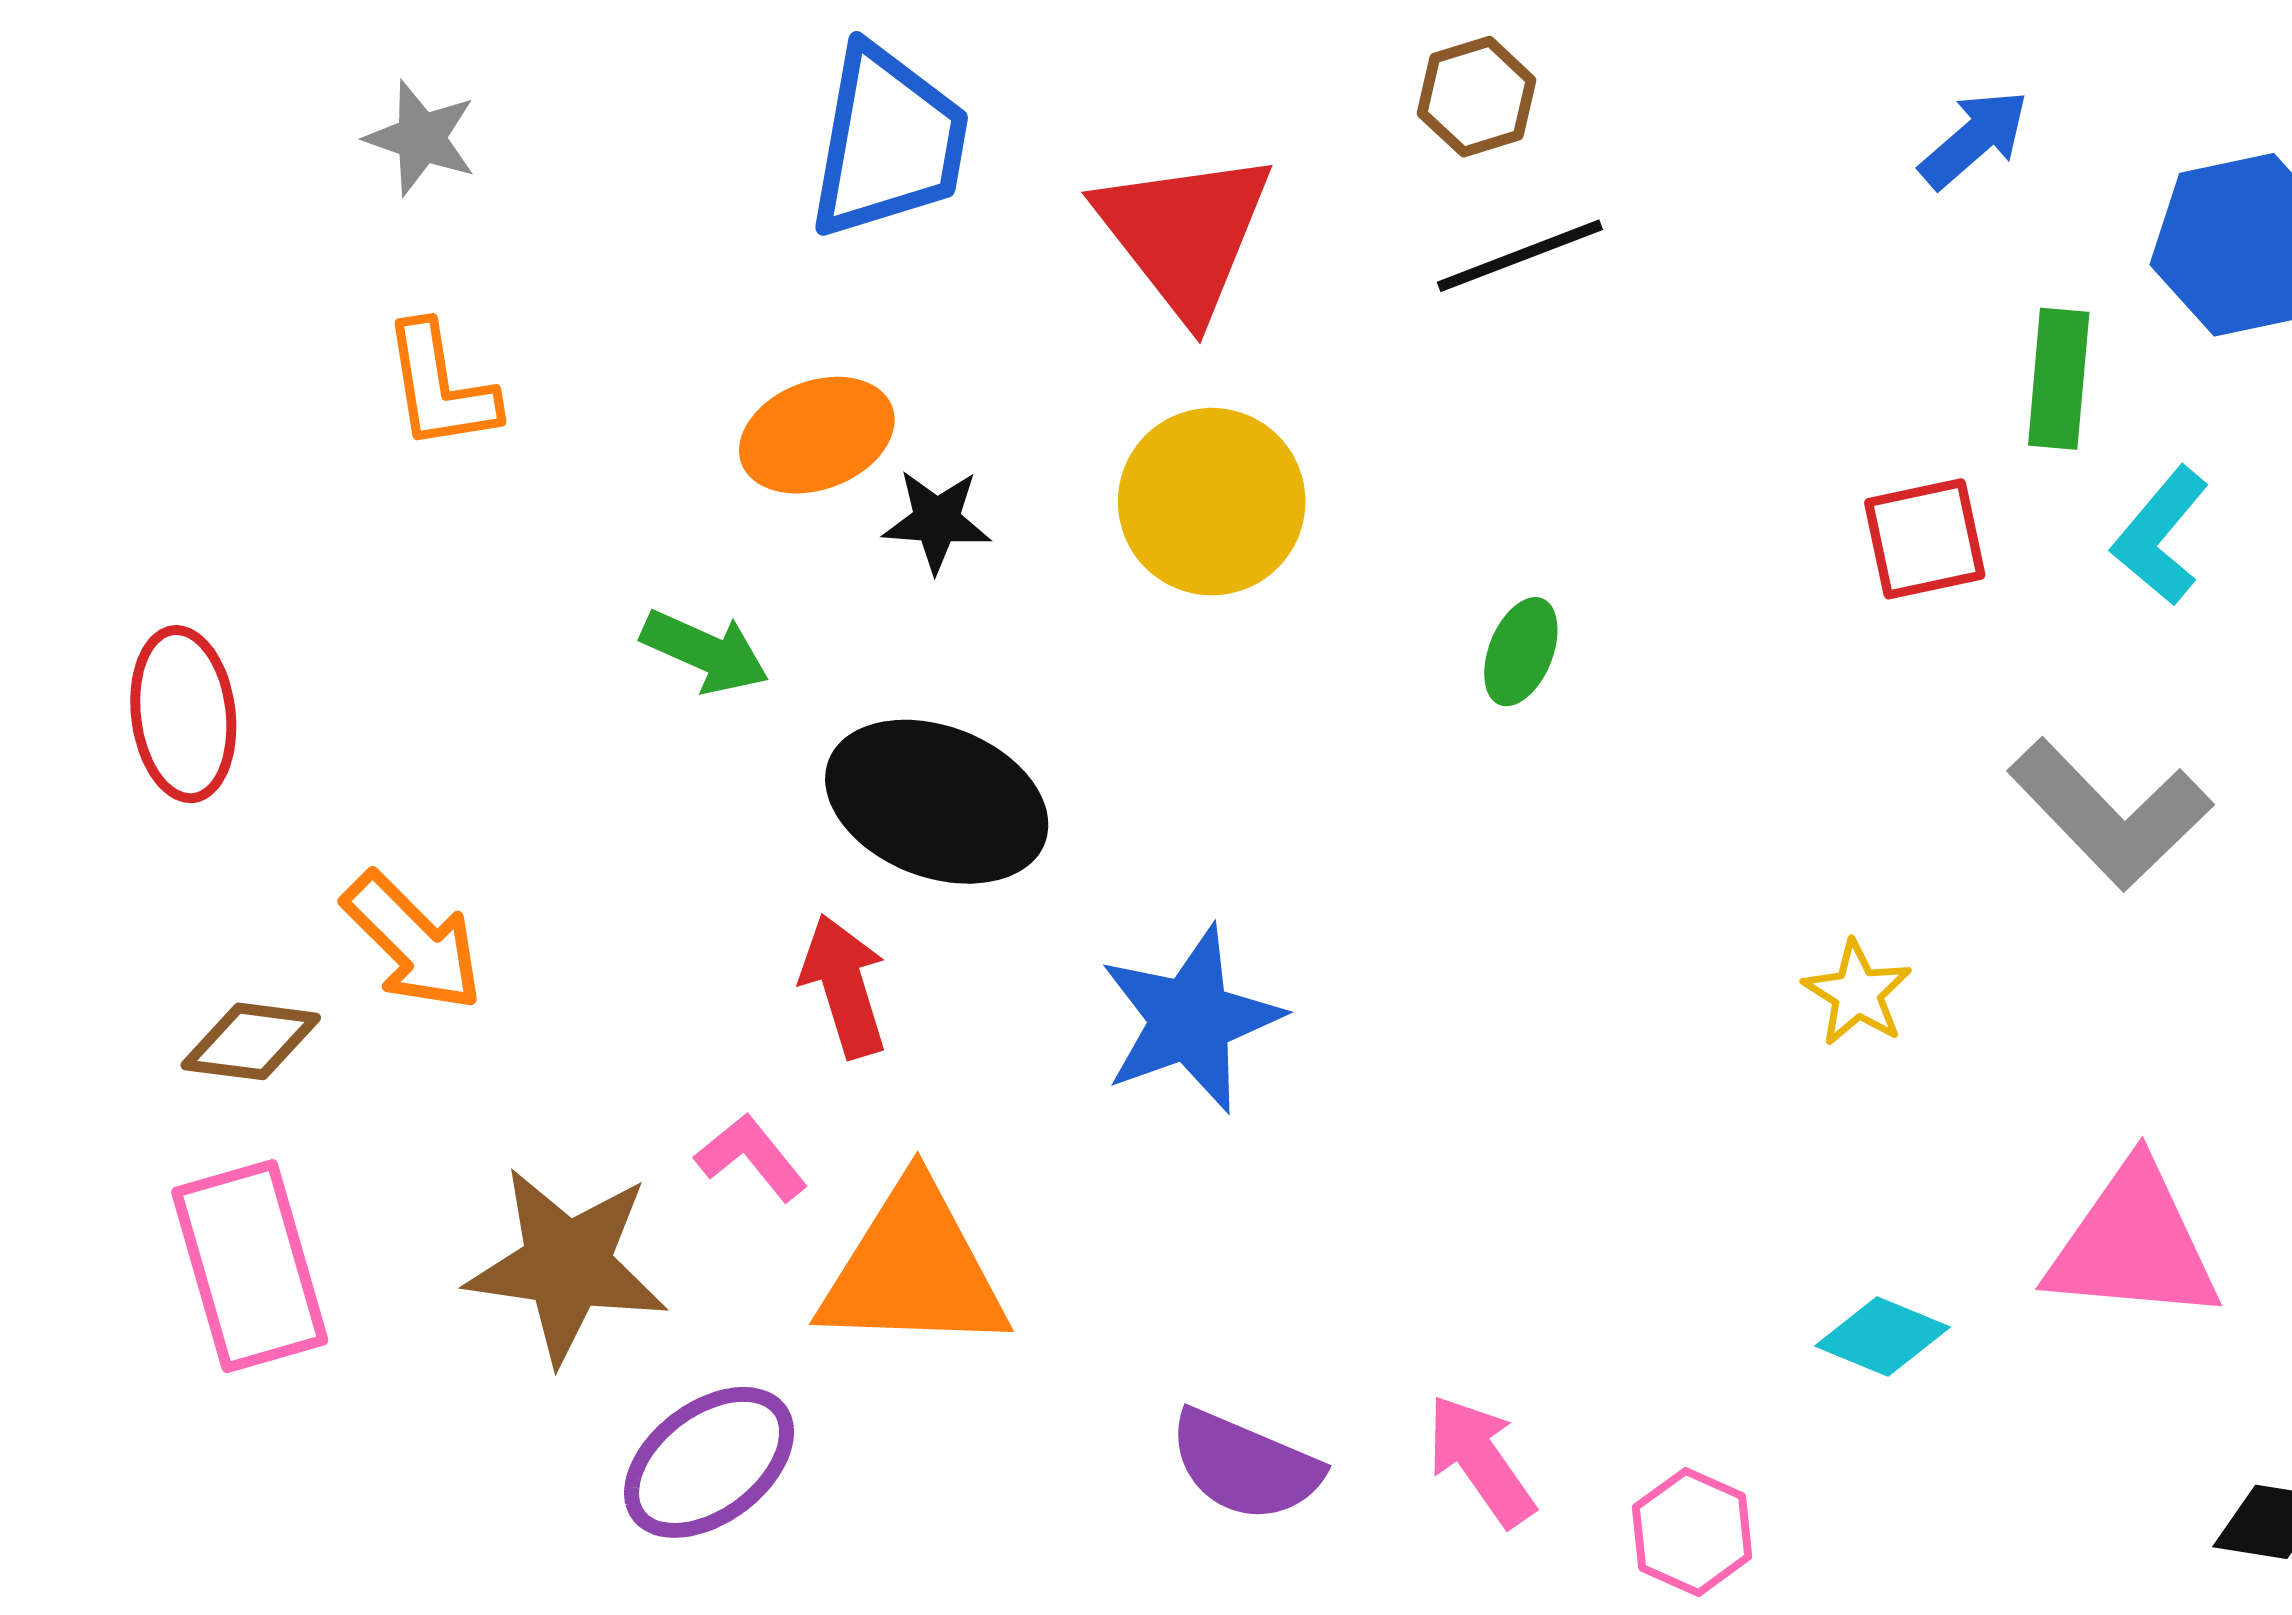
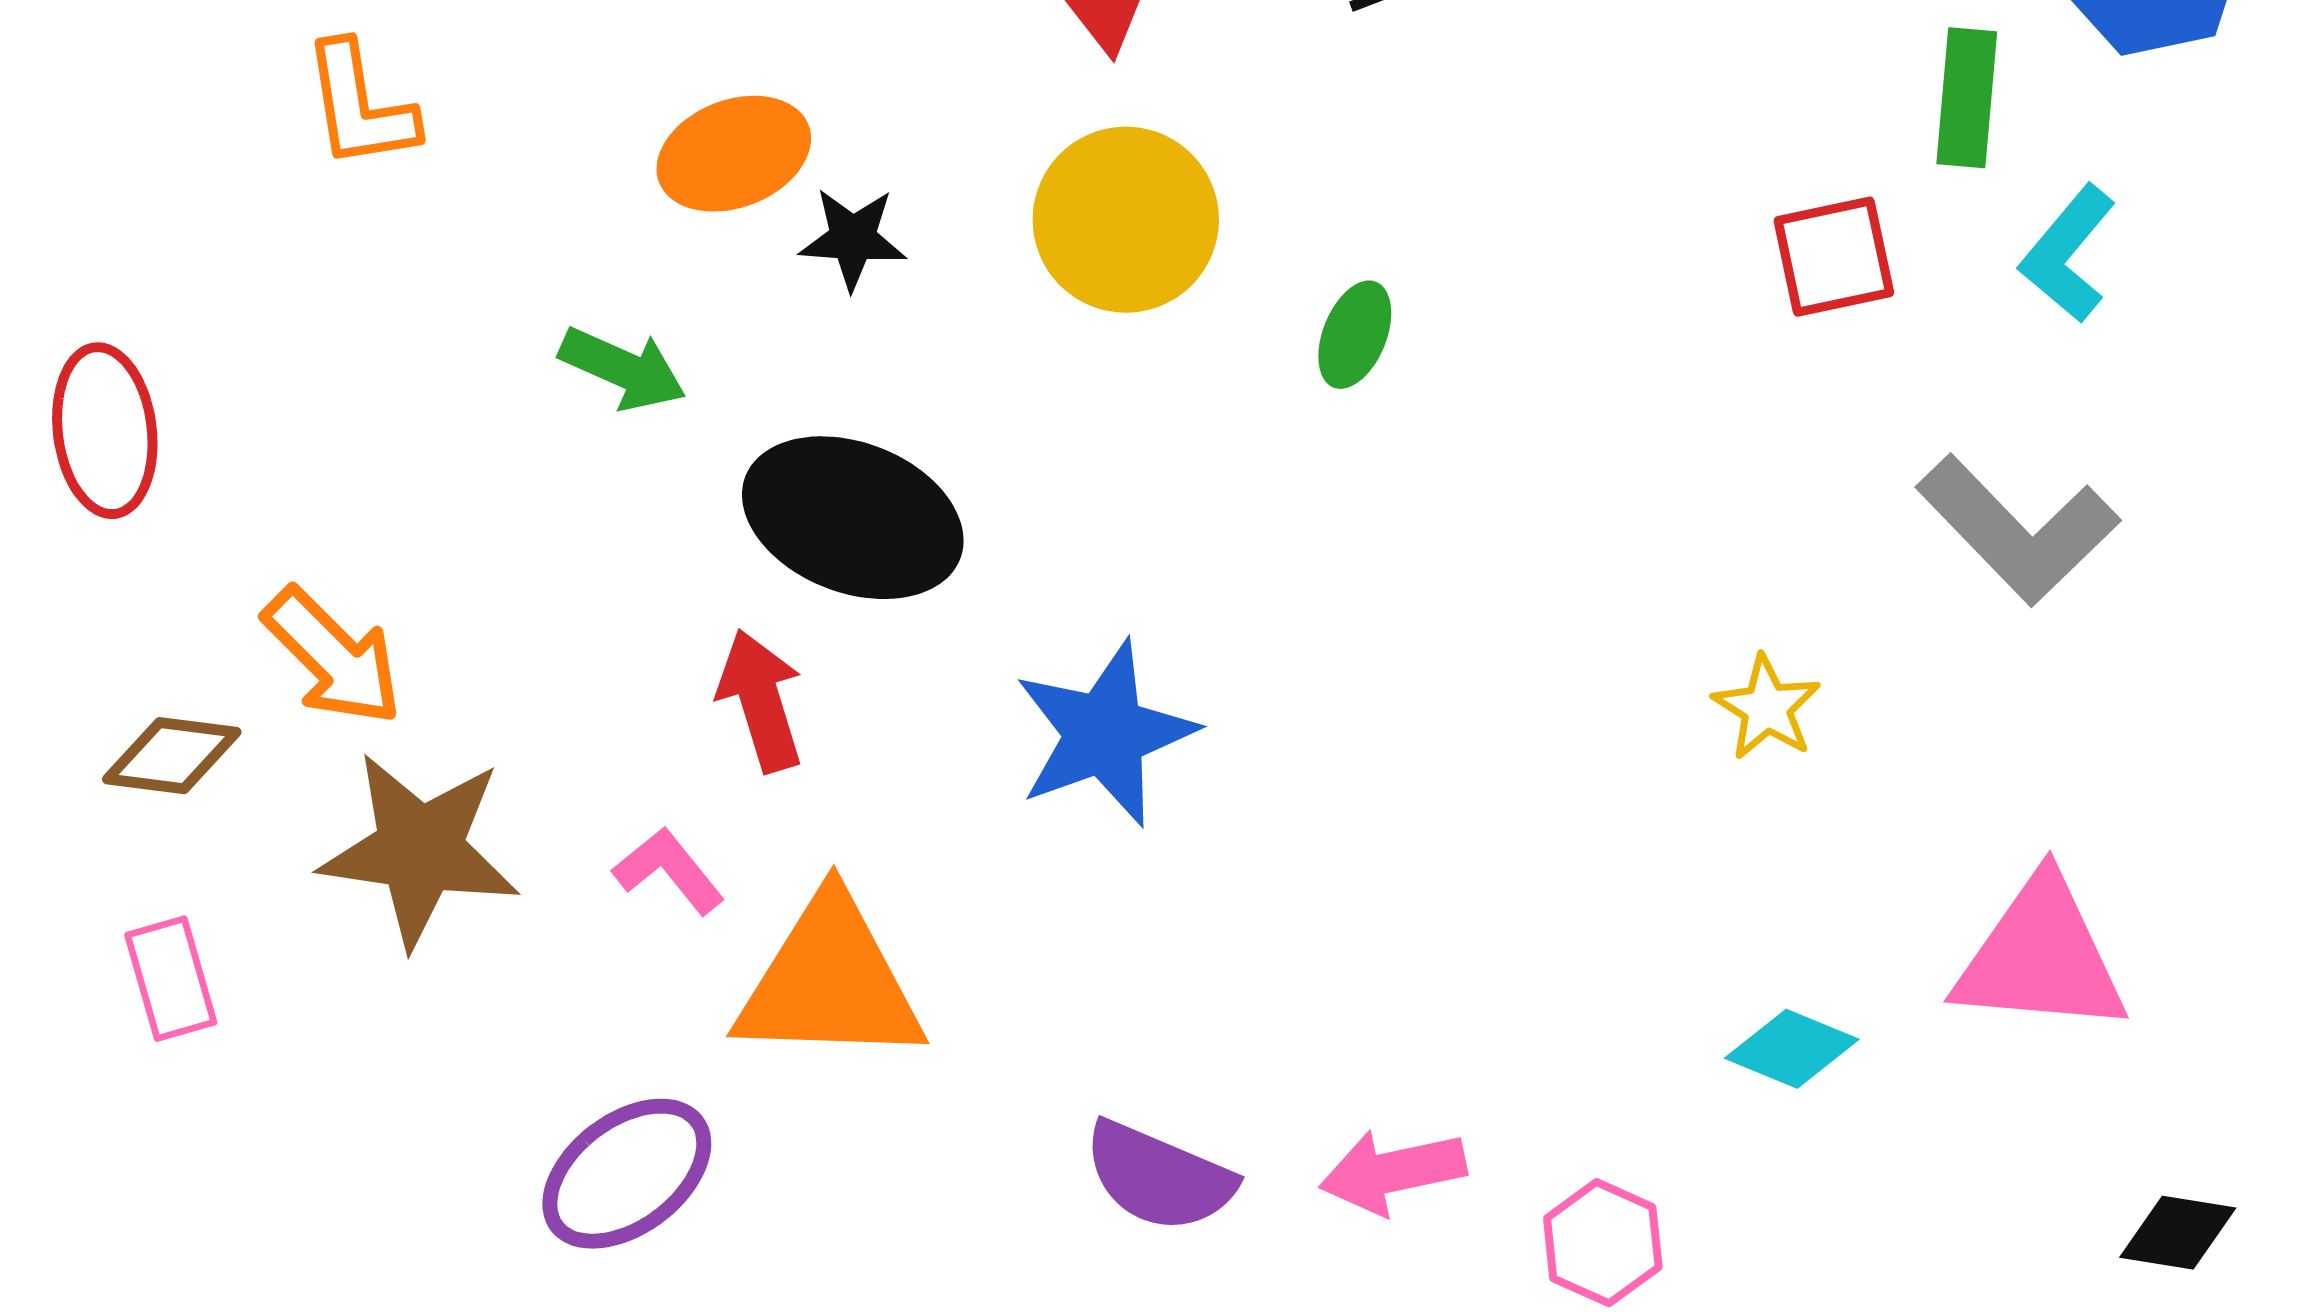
green ellipse: (1521, 652) -> (1355, 335), moved
brown star: (567, 1265) -> (420, 850), moved
pink rectangle: (250, 1266) -> (171, 979), size x0.6
pink arrow: (1481, 1460) -> (1393, 1172), turned -67

